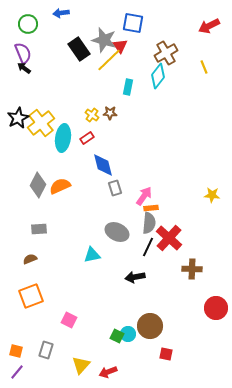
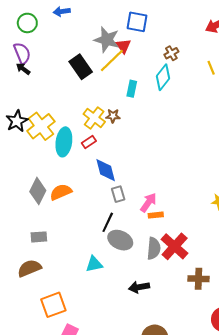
black rectangle: (79, 49) -> (81, 67), moved
brown cross: (166, 53) -> (171, 53), size x0.6
yellow cross: (92, 115) -> (94, 118), size x1.5
gray semicircle: (149, 223) -> (154, 248), moved
black line: (148, 247) -> (108, 222), moved
brown semicircle: (30, 259) -> (29, 268), size x1.6
orange square: (31, 296) -> (53, 305), moved

